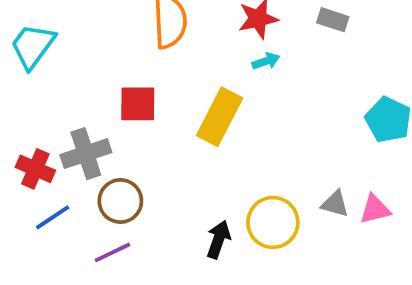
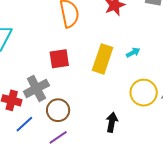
cyan arrow: (266, 61) -> (133, 52), moved
yellow circle: (273, 222) -> (144, 93), moved

